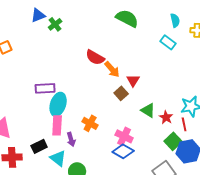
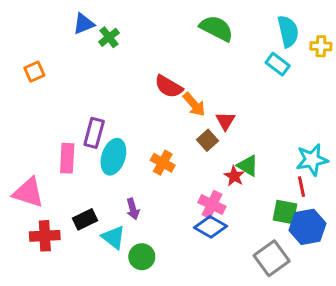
cyan semicircle: (175, 20) -> (288, 31), size x1.5
purple rectangle: (45, 88) -> (94, 133), turned -72
red star: (166, 117) -> (234, 176), moved
orange cross: (90, 123) -> (163, 163), moved
pink rectangle: (57, 125) -> (67, 158), moved
green square: (173, 141) -> (285, 212), turned -36

